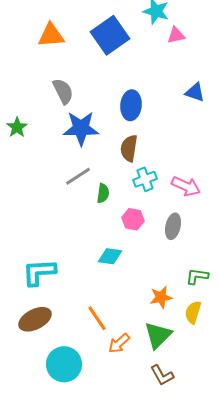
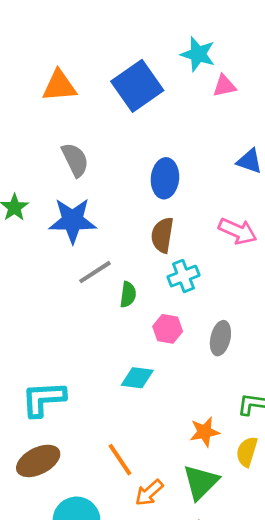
blue star: (81, 128) -> (73, 221), moved
pink arrow: (186, 186) -> (238, 231), moved

